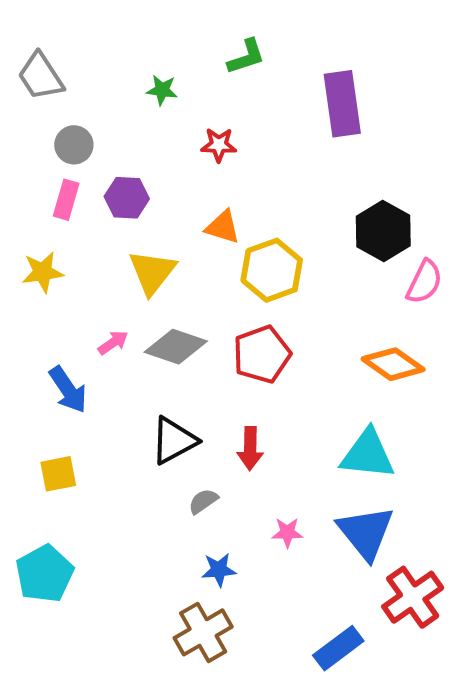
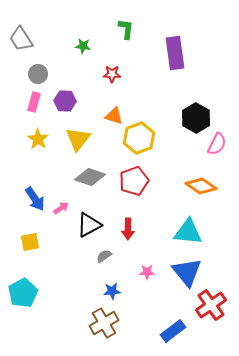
green L-shape: (246, 57) -> (126, 29), turned -65
yellow star: (43, 272) -> (38, 139), moved, turned -30
pink arrow: (113, 343) -> (61, 208), moved

